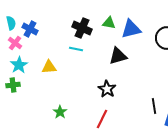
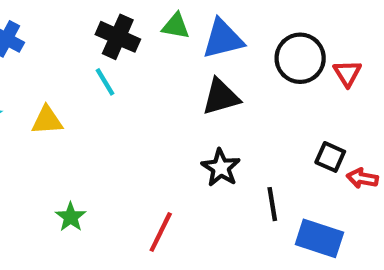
cyan line: (76, 49) -> (105, 82), turned 48
black triangle: (118, 56) -> (221, 97), moved
black star: (107, 89) -> (221, 168), moved

